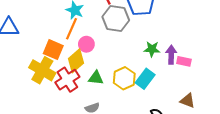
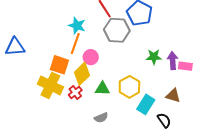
cyan rectangle: (145, 79) -> (146, 104), moved
red cross: (67, 80) -> (75, 93), size x0.6
brown triangle: (188, 101) -> (173, 96), moved

